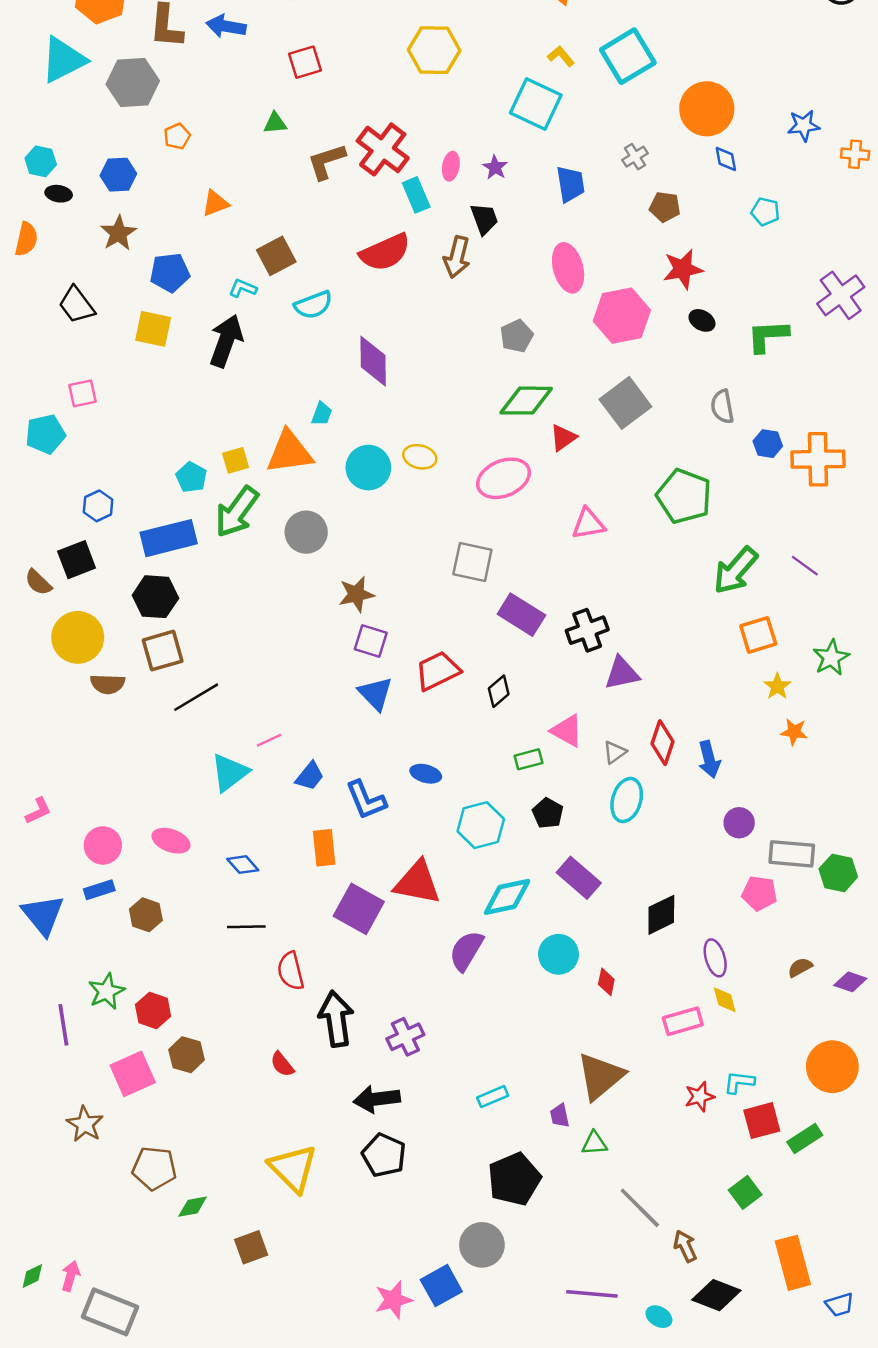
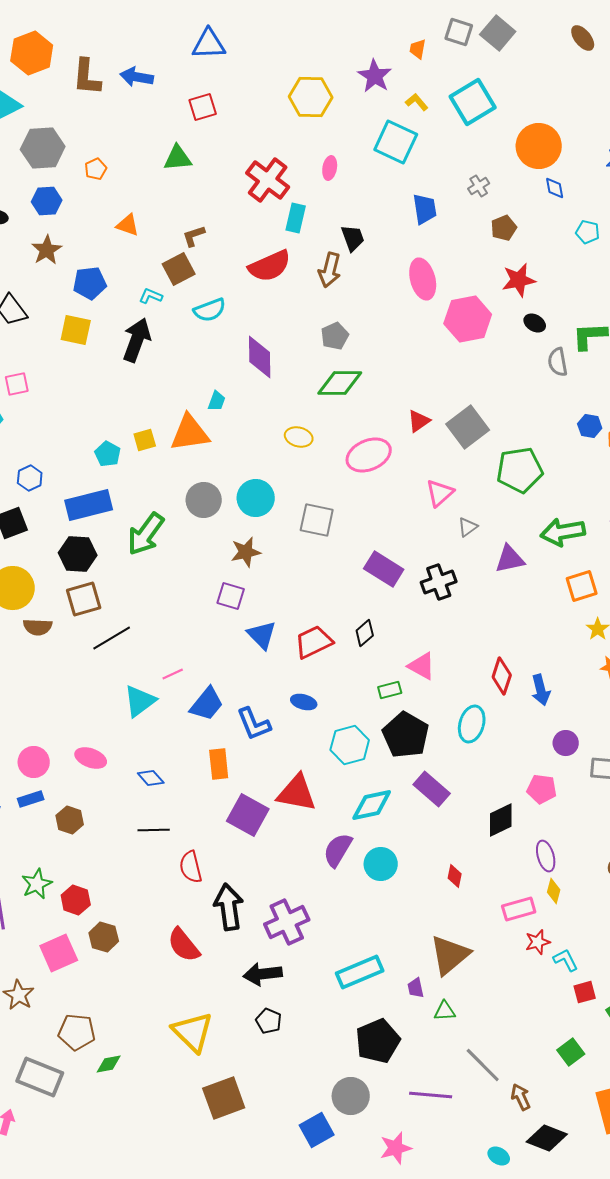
gray hexagon: (133, 82) -> (43, 148), moved
green triangle: (275, 123) -> (178, 158), size x1.4
brown L-shape: (326, 161) -> (194, 236), moved, size x0.7
pink ellipse: (451, 166) -> (330, 168), moved
purple star: (495, 167) -> (375, 76), moved, size x1.6
cyan rectangle: (416, 195) -> (296, 218), turned 36
orange triangle: (215, 203) -> (128, 225), turned 40
brown pentagon: (665, 207) -> (504, 228), turned -30
gray pentagon: (517, 336) -> (335, 336), moved
green diamond: (526, 401) -> (340, 383), moved
gray square: (625, 403) -> (468, 427), moved
gray semicircle: (722, 407) -> (558, 362), moved
cyan circle: (368, 468) -> (256, 498), moved
green pentagon: (684, 496) -> (520, 470), turned -30
green arrow: (237, 512) -> (146, 534), moved
pink triangle: (588, 524) -> (440, 493), turned -32
gray square: (472, 562) -> (317, 520), moved
green arrow: (735, 570) -> (563, 532), turned 39
purple square: (371, 641) -> (231, 596), moved
red trapezoid: (438, 671) -> (314, 642), moved
purple triangle: (622, 673) -> (510, 559), moved
gray triangle: (615, 752) -> (468, 527), moved
blue trapezoid: (310, 776) -> (207, 704), size x1.4
black pentagon: (548, 813) -> (406, 735), size x1.8
pink pentagon: (759, 893) -> (542, 789), moved
cyan circle: (558, 954) -> (381, 864), moved
yellow diamond: (725, 1000) -> (554, 891), turned 30
purple cross: (405, 1037) -> (287, 922), size x1.4
red semicircle: (282, 1064) -> (184, 945), size x1.6
cyan L-shape: (739, 1082) -> (566, 960), turned 56
cyan rectangle: (493, 1097) -> (360, 972), size x1.8
red star: (700, 1097) -> (538, 942), moved
red square: (762, 1121) -> (585, 992), size x0.7
black pentagon: (384, 1155) -> (269, 1021), size x0.7
brown square: (251, 1247) -> (224, 1098), moved, size x1.5
purple line: (592, 1294) -> (431, 1095), moved
pink star: (393, 1300) -> (396, 1148), moved
gray rectangle: (110, 1312) -> (40, 1077), moved

